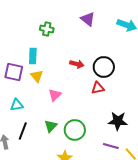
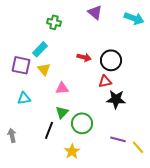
cyan rectangle: (33, 56) -> (40, 49), turned 42
pink triangle: (55, 95) -> (62, 88), turned 40
black star: (118, 121) -> (116, 99), moved
green triangle: (51, 126) -> (62, 112), moved
black line: (23, 131) -> (49, 130), moved

